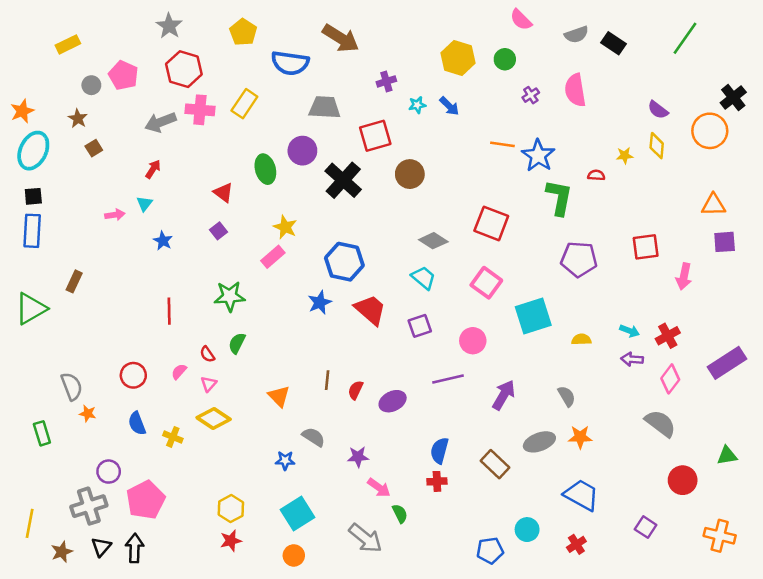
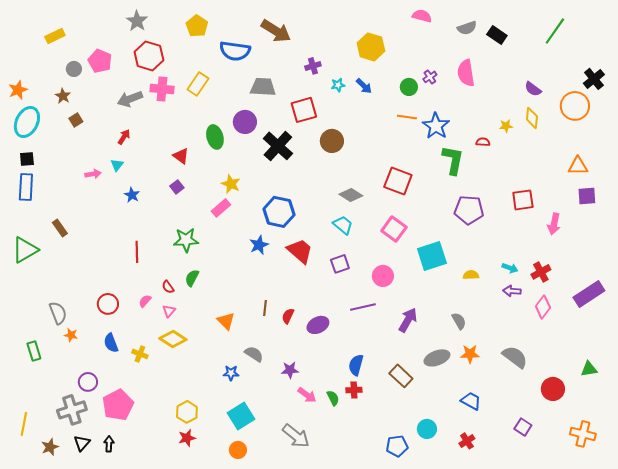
pink semicircle: (521, 20) -> (422, 16), turned 150
green circle: (505, 59) -> (409, 87), moved
brown rectangle: (74, 281) -> (60, 228), turned -60
gray semicircle: (660, 423) -> (515, 357), moved
blue trapezoid: (581, 495) -> (471, 401), size x0.7
green semicircle: (400, 514) -> (333, 398), moved
black arrow: (135, 548) -> (109, 444), size x0.7

